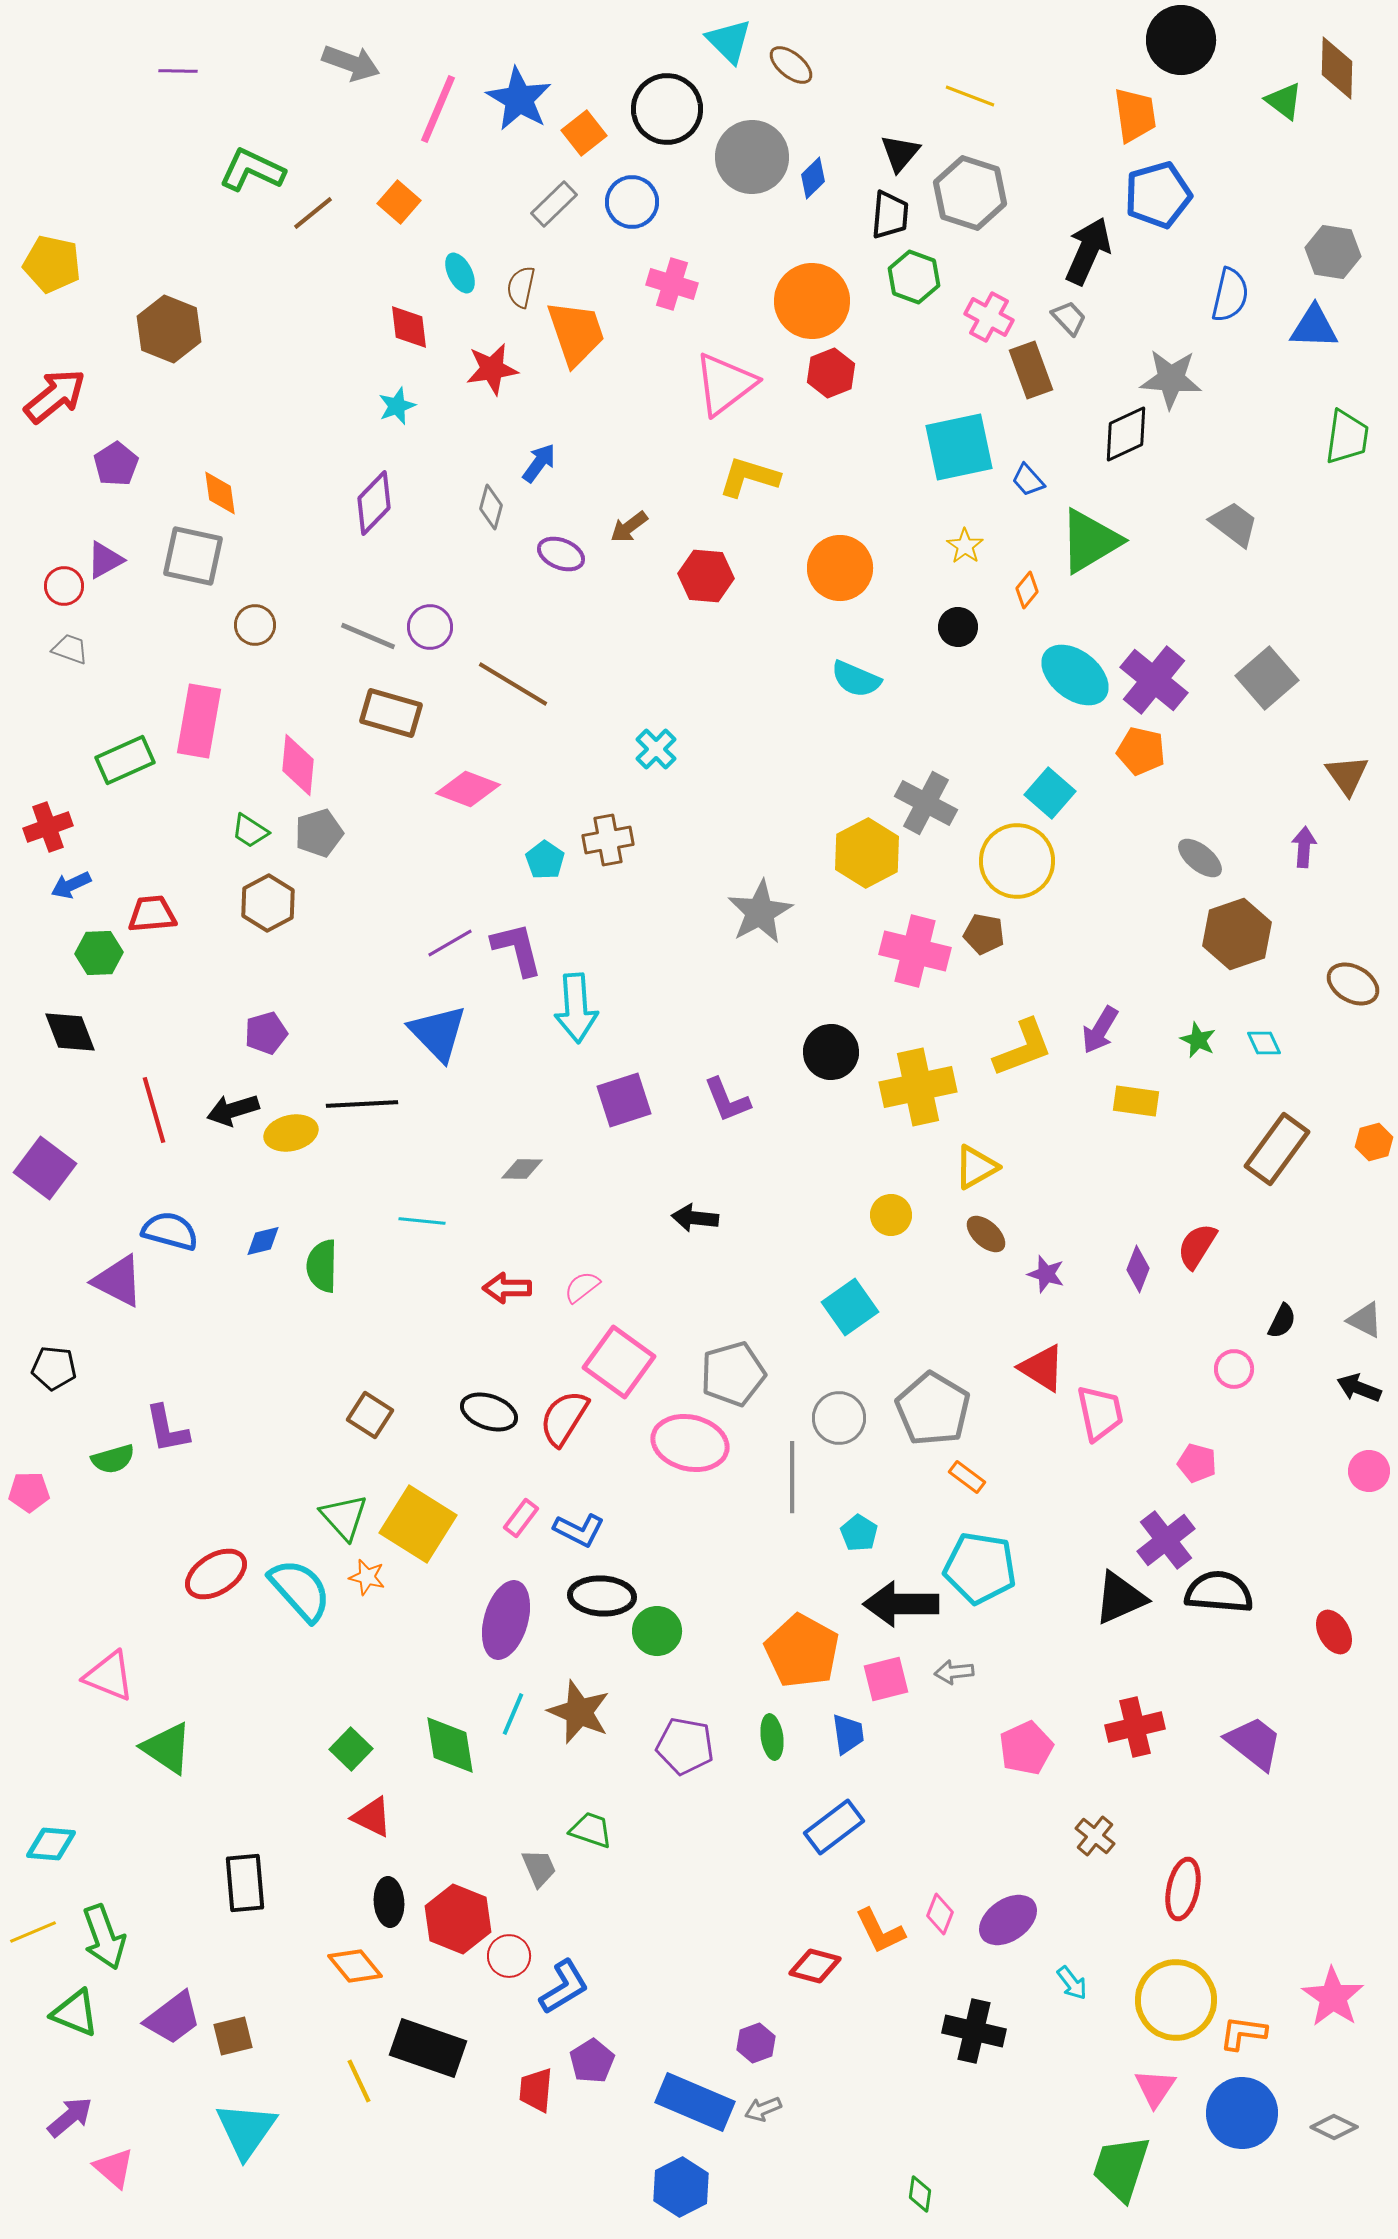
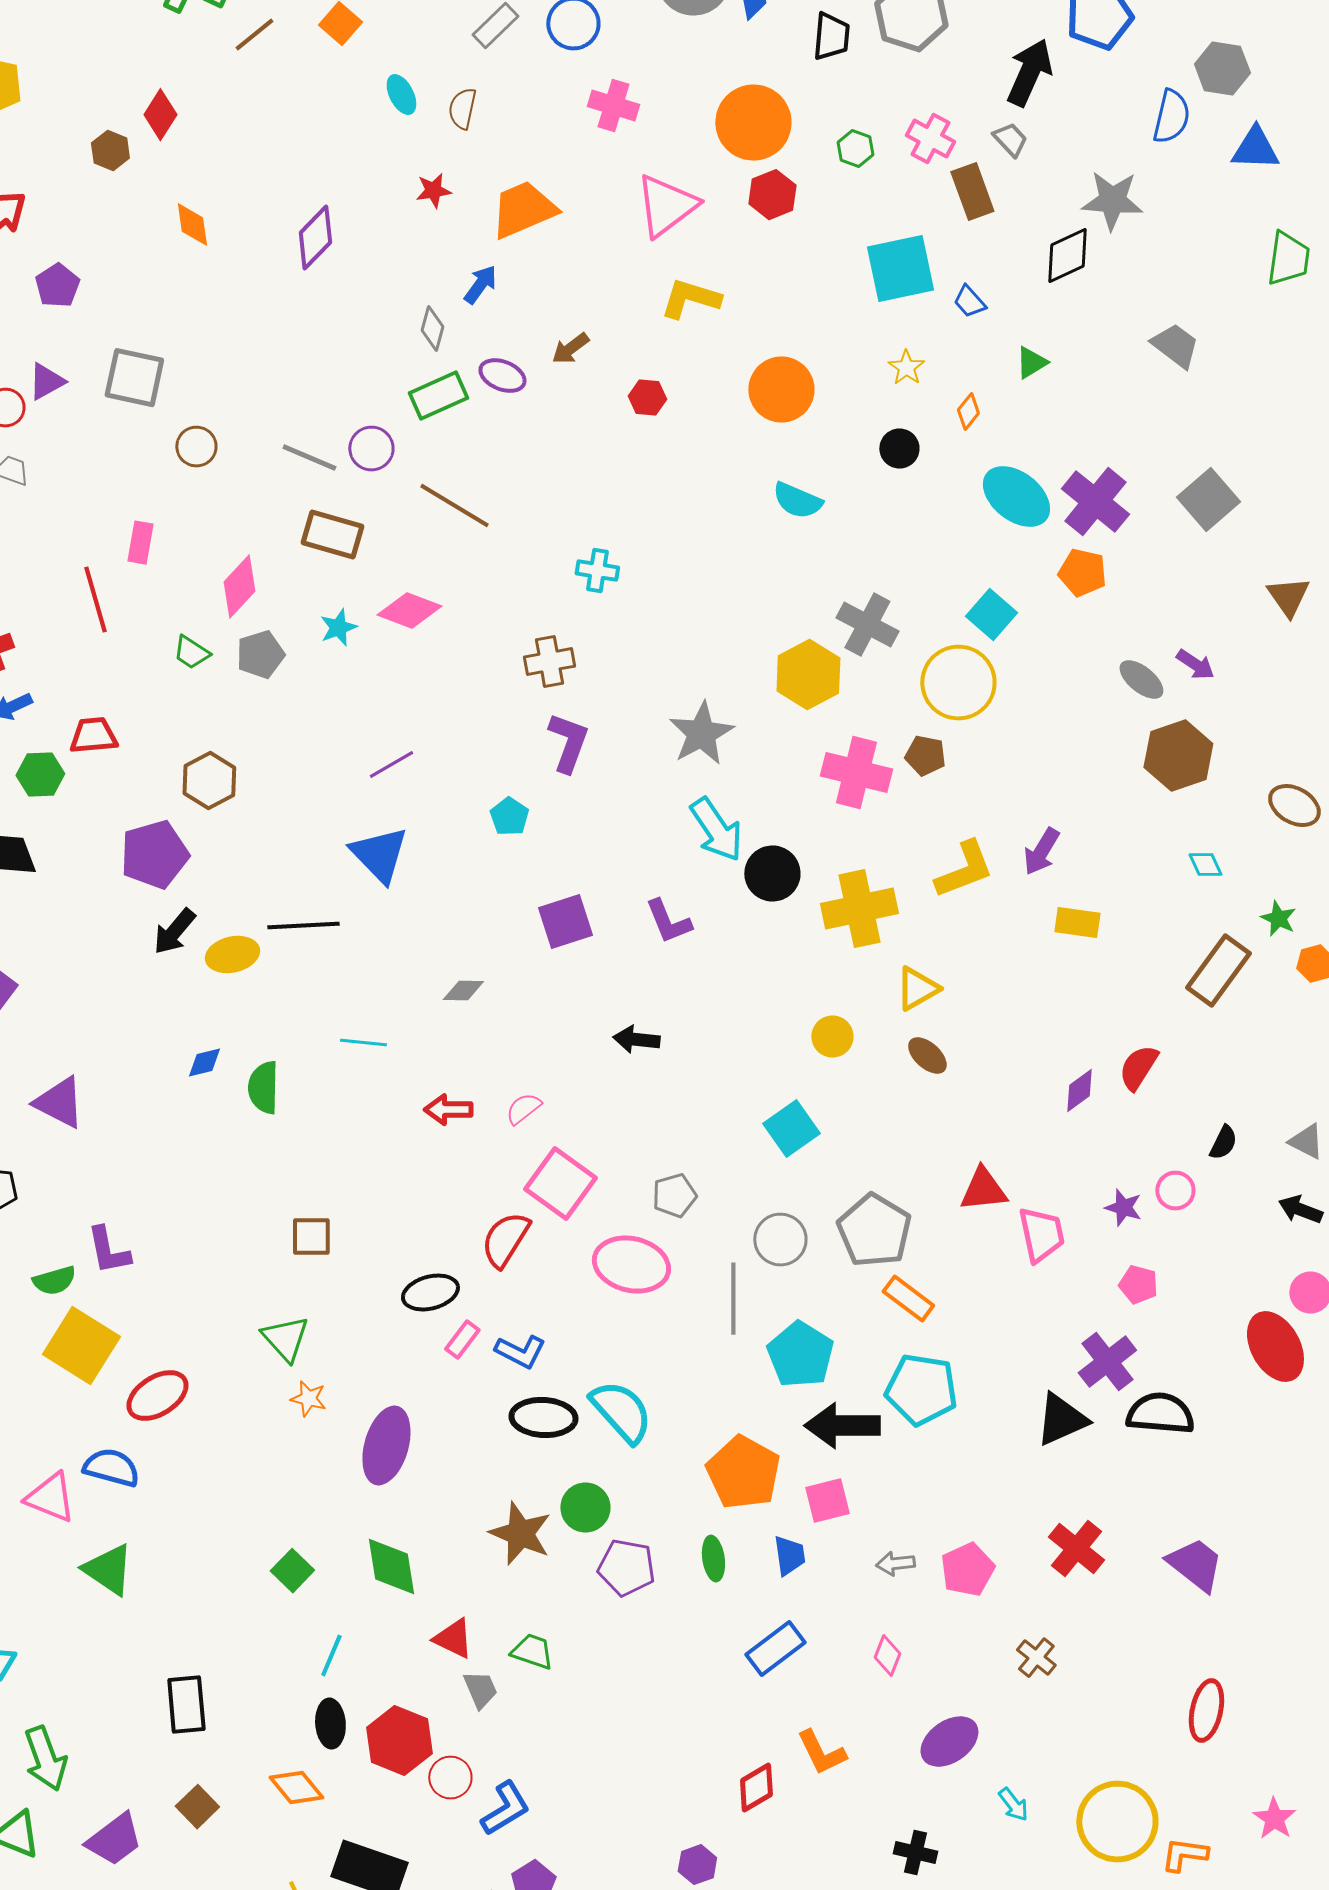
gray hexagon: (1333, 252) -> (1222, 69), moved
green hexagon: (914, 277) -> (855, 149), moved, size x0.7
red diamond: (409, 327) -> (160, 115), moved, turned 39
brown hexagon: (169, 329) -> (110, 151), size x0.6
orange trapezoid: (576, 333) -> (523, 210), moved, turned -94
red star: (492, 369) -> (433, 191), size x0.7
cyan star: (397, 406) -> (338, 628), moved
orange diamond: (220, 493) -> (192, 225), moved
purple diamond: (374, 503) -> (315, 238), moved
green triangle: (1090, 541) -> (1031, 363), size x0.5
red hexagon: (706, 576) -> (647, 398), size x0.7
pink rectangle: (199, 721) -> (140, 543), size x0.6
cyan cross: (656, 749) -> (597, 571), turned -36
green rectangle: (125, 760) -> (438, 396), moved
pink diamond: (298, 765) -> (239, 587), turned 38
purple arrow: (1304, 847) -> (1195, 665), moved, turned 120
cyan pentagon: (545, 860) -> (509, 817), moved
brown hexagon: (268, 903) -> (209, 781), moved
purple L-shape: (517, 949) -> (568, 743), moved, turned 34
cyan arrow: (576, 1008) -> (716, 830), moved, turned -30
purple pentagon: (266, 1033) -> (154, 855), moved, size x1.6
green star: (1198, 1040) -> (1278, 919), moved
red line: (154, 1110) -> (95, 600), moved
black arrow: (233, 1110) -> (174, 932), turned -33
blue semicircle: (170, 1231) -> (111, 1468), moved
purple diamond: (1138, 1269) -> (1079, 1091), turned 33
purple star: (1046, 1274) -> (1123, 1208), moved
red triangle: (1042, 1368) -> (983, 1190), turned -38
gray pentagon: (733, 1374) -> (674, 1196), size x0.7
black ellipse: (489, 1412) -> (430, 1293), moved, turned -34
brown square: (370, 1415) -> (311, 1237), turned -33
orange rectangle: (967, 1477) -> (908, 1299), size x1.4
yellow square: (418, 1524) -> (81, 1346), moved
cyan pentagon: (859, 1533) -> (800, 1355), size x1.8
cyan semicircle: (300, 1590) -> (621, 1412), moved
purple ellipse: (506, 1620) -> (386, 1446), moved
green circle: (657, 1631) -> (585, 1508), moved
red ellipse: (1334, 1632) -> (1275, 1347), moved, size x1.6
gray arrow: (954, 1672) -> (895, 1564), moved
cyan line: (513, 1714) -> (331, 1656), moved
red cross: (1135, 1727) -> (1076, 1549), turned -38
red triangle: (372, 1817) -> (453, 1639), moved
red ellipse: (1183, 1889) -> (1206, 1711), moved
pink diamond: (940, 1914) -> (887, 1656), moved
red diamond: (815, 1966) -> (756, 1788), turned -45
pink star: (1333, 1997) -> (1274, 1819), size x0.7
black cross: (974, 2031) -> (915, 1853), size x0.7
brown square: (233, 2036) -> (197, 1807), moved, turned -30

